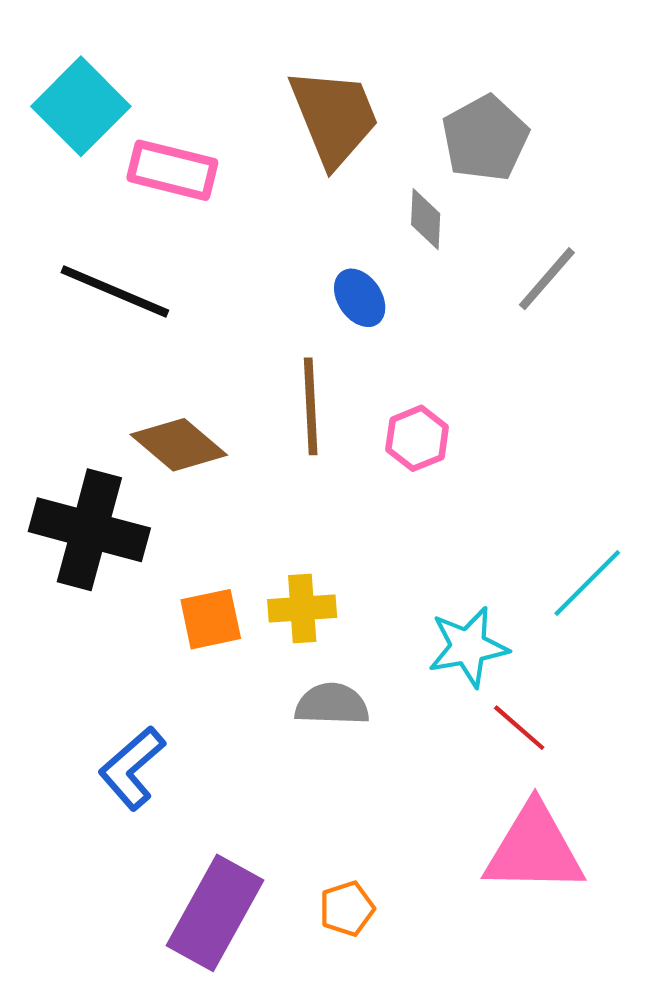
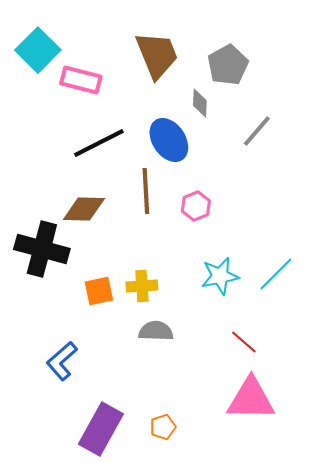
black line: (115, 291) -> (99, 143), moved, turned -50
blue ellipse: (360, 298) -> (169, 140), size x1.6
brown diamond: (179, 445) -> (84, 209), turned -39
cyan star: (468, 647) -> (220, 276), moved

